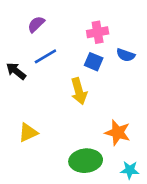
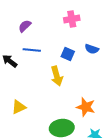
pink cross: (98, 32) -> (72, 19), moved
blue line: (45, 56) -> (32, 50), turned 36

